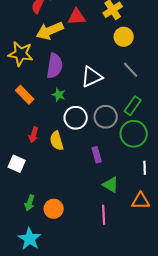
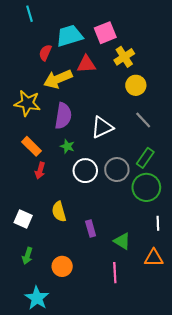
red arrow: (34, 135) -> (40, 171), moved
yellow semicircle: (57, 141) -> (59, 212), moved
purple rectangle: (97, 155) -> (91, 228), moved
green arrow: (30, 203) -> (27, 256), moved

